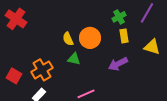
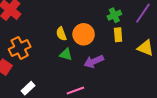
purple arrow: (118, 64) -> (94, 61), moved
orange cross: (42, 70) -> (20, 48), moved

